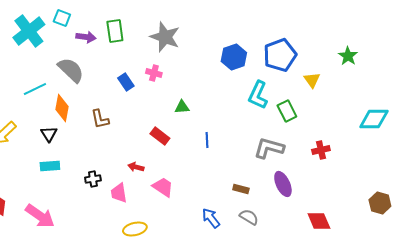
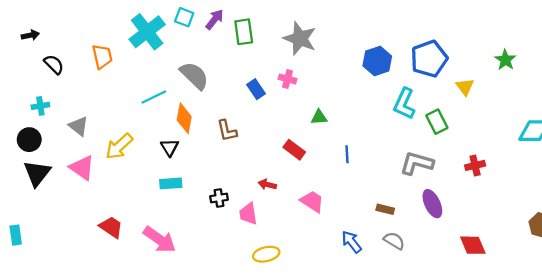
purple arrow: (86, 37) -> (215, 19), moved, turned -60
pink trapezoid: (163, 187) -> (312, 201), moved

